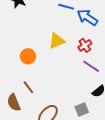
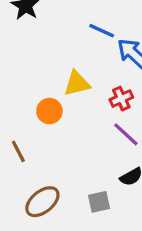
orange circle: (28, 56) -> (49, 111), moved

